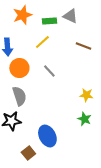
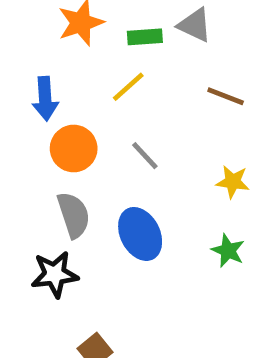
yellow star: (86, 95) -> (233, 182), moved
green star: (84, 119) -> (228, 251), moved
blue ellipse: (47, 136) -> (140, 234), moved

